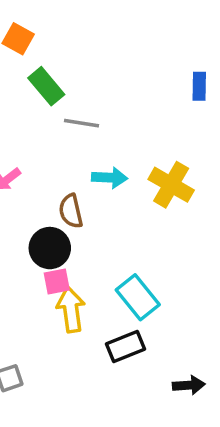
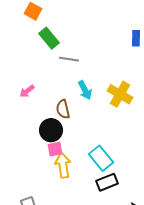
cyan arrow: (110, 178) -> (85, 90), turned 60
black rectangle: (125, 347) -> (107, 182), moved

